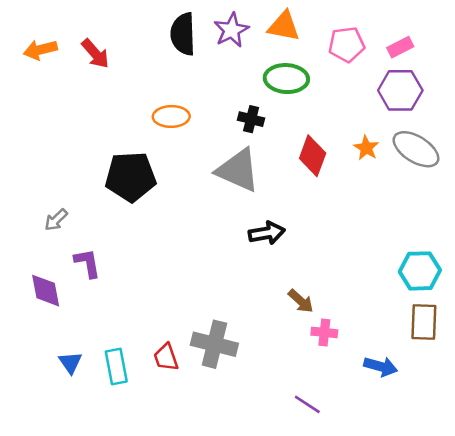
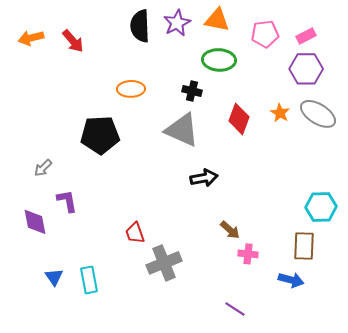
brown rectangle: (424, 322) -> (304, 246), moved
gray cross: (214, 344) -> (164, 263), turned -36
red trapezoid: (166, 357) -> (135, 233), moved

